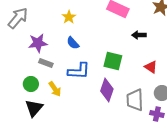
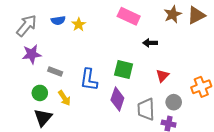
purple star: (38, 43) -> (32, 54), moved
blue semicircle: (73, 43) -> (58, 20), moved, turned -56
red triangle: (151, 67) -> (162, 76), turned 40
blue L-shape: (79, 71) -> (89, 80), turned 95

